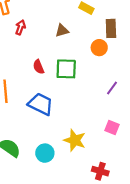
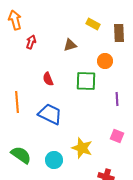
brown rectangle: (111, 28) -> (119, 33), moved
green square: (66, 69) -> (86, 81), moved
purple line: (112, 88) -> (117, 99), turned -40

